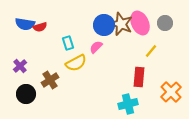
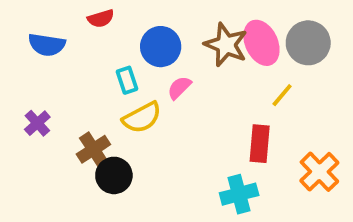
gray circle: (165, 23) -> (308, 43), size x1.5
blue circle: (104, 25) -> (161, 47), moved
red semicircle: (40, 27) -> (101, 19), moved
black circle: (26, 94) -> (114, 175), moved

